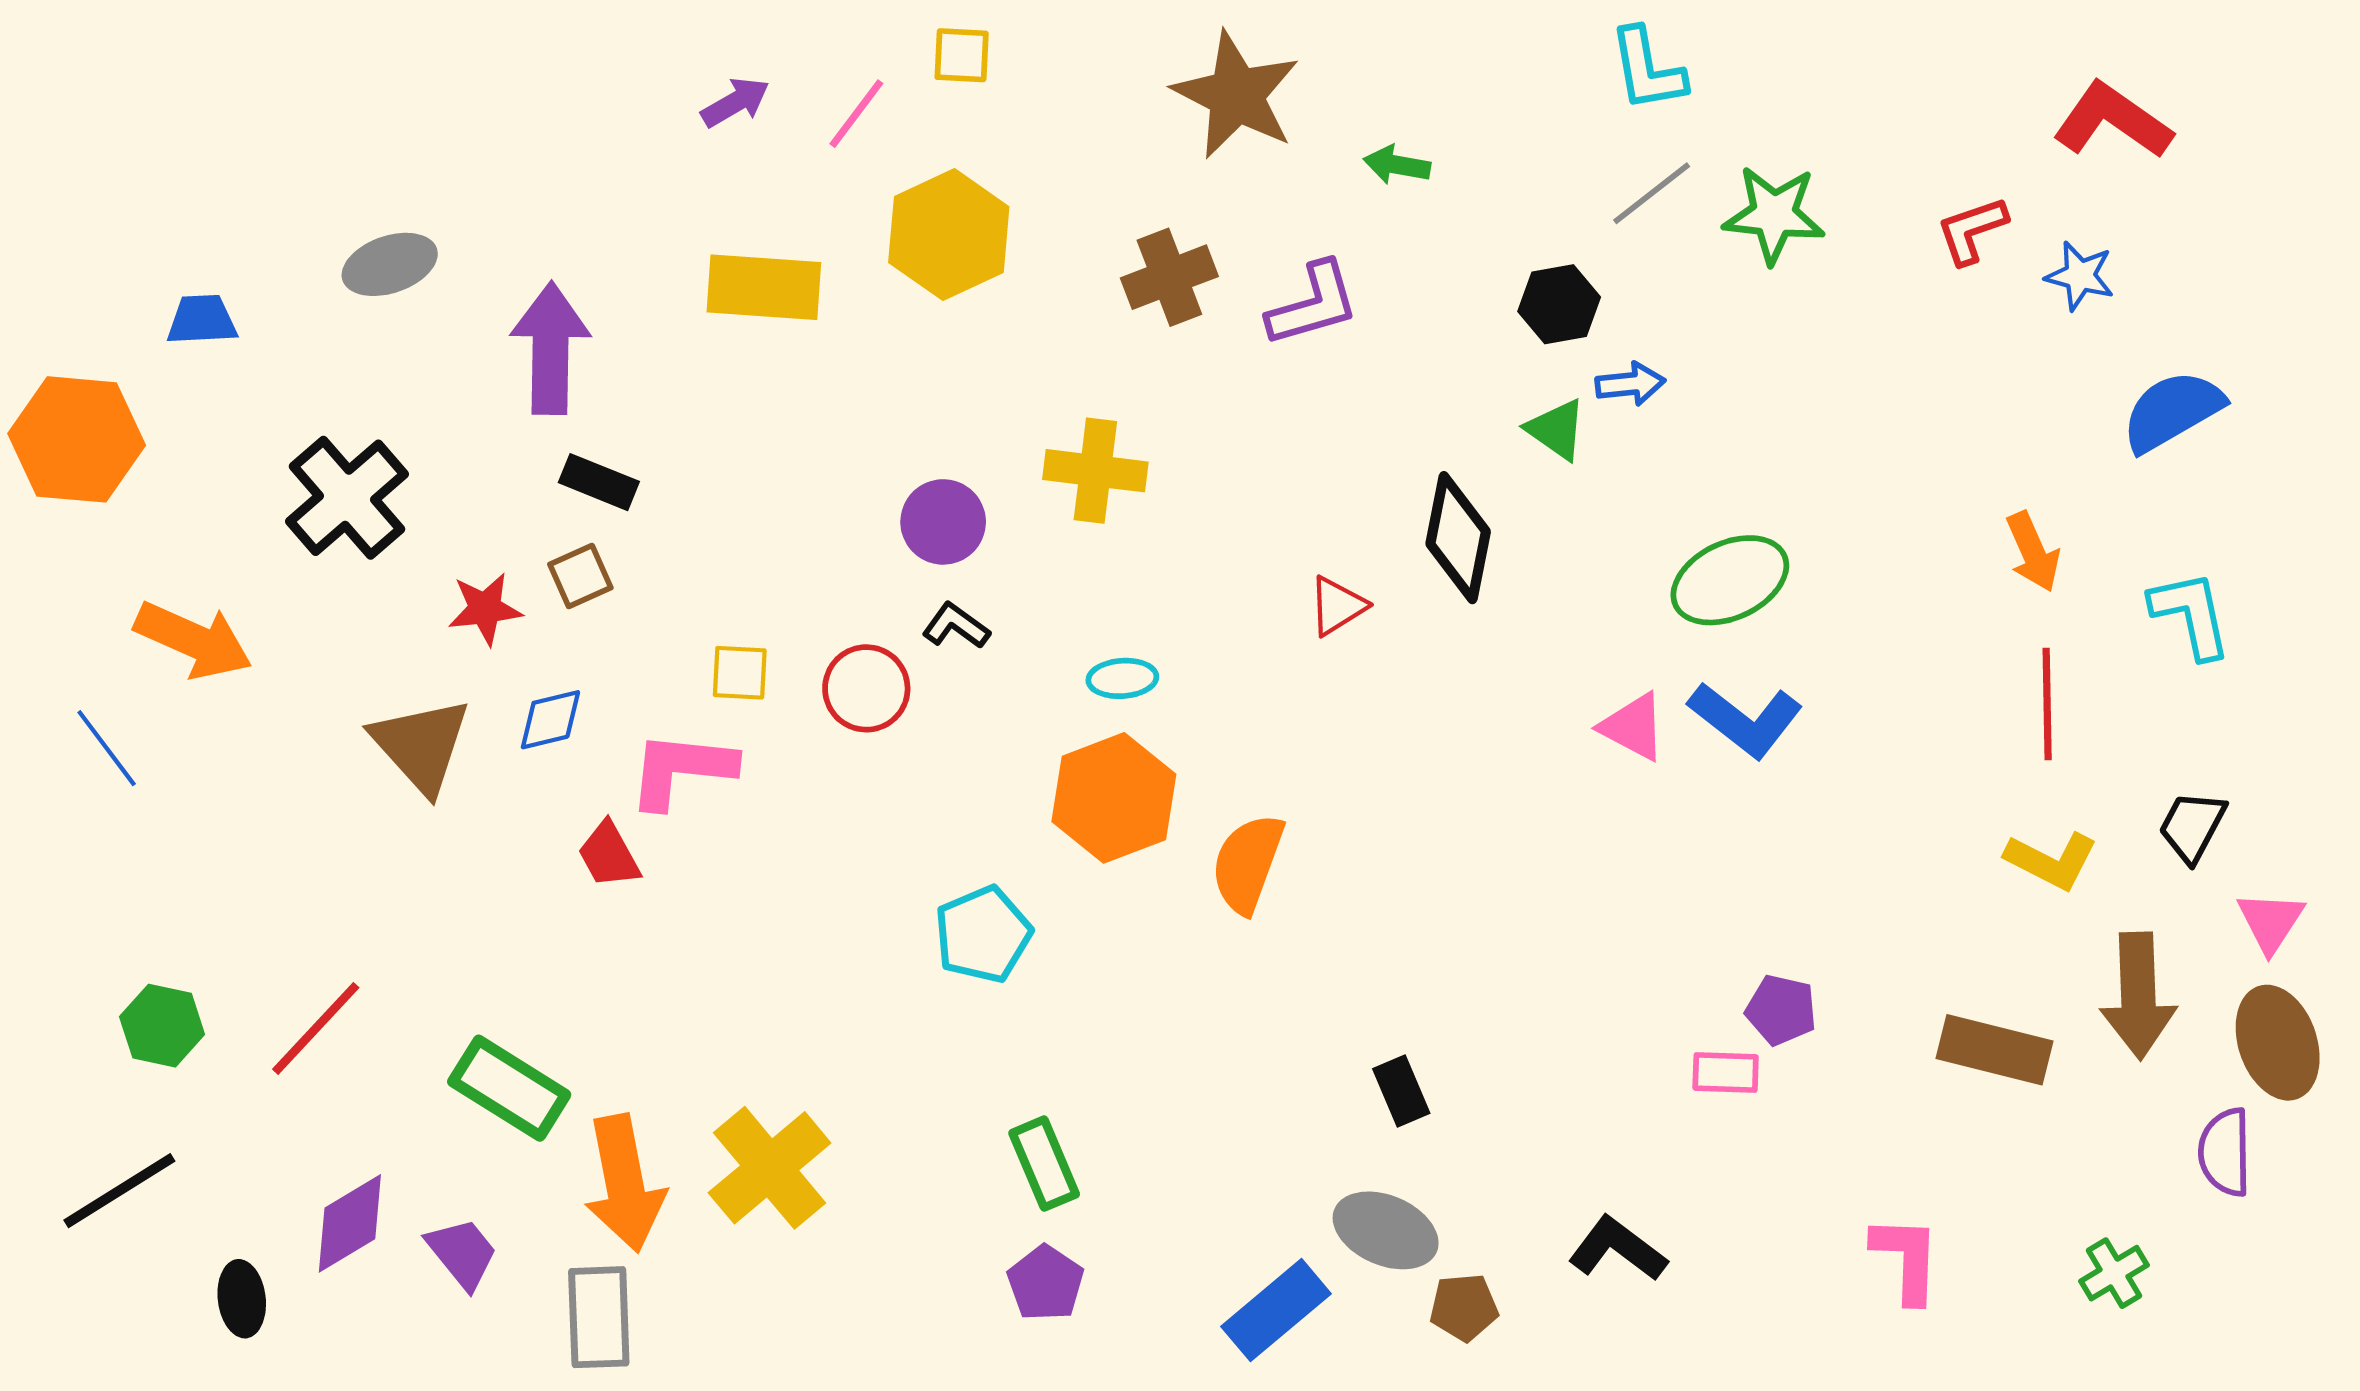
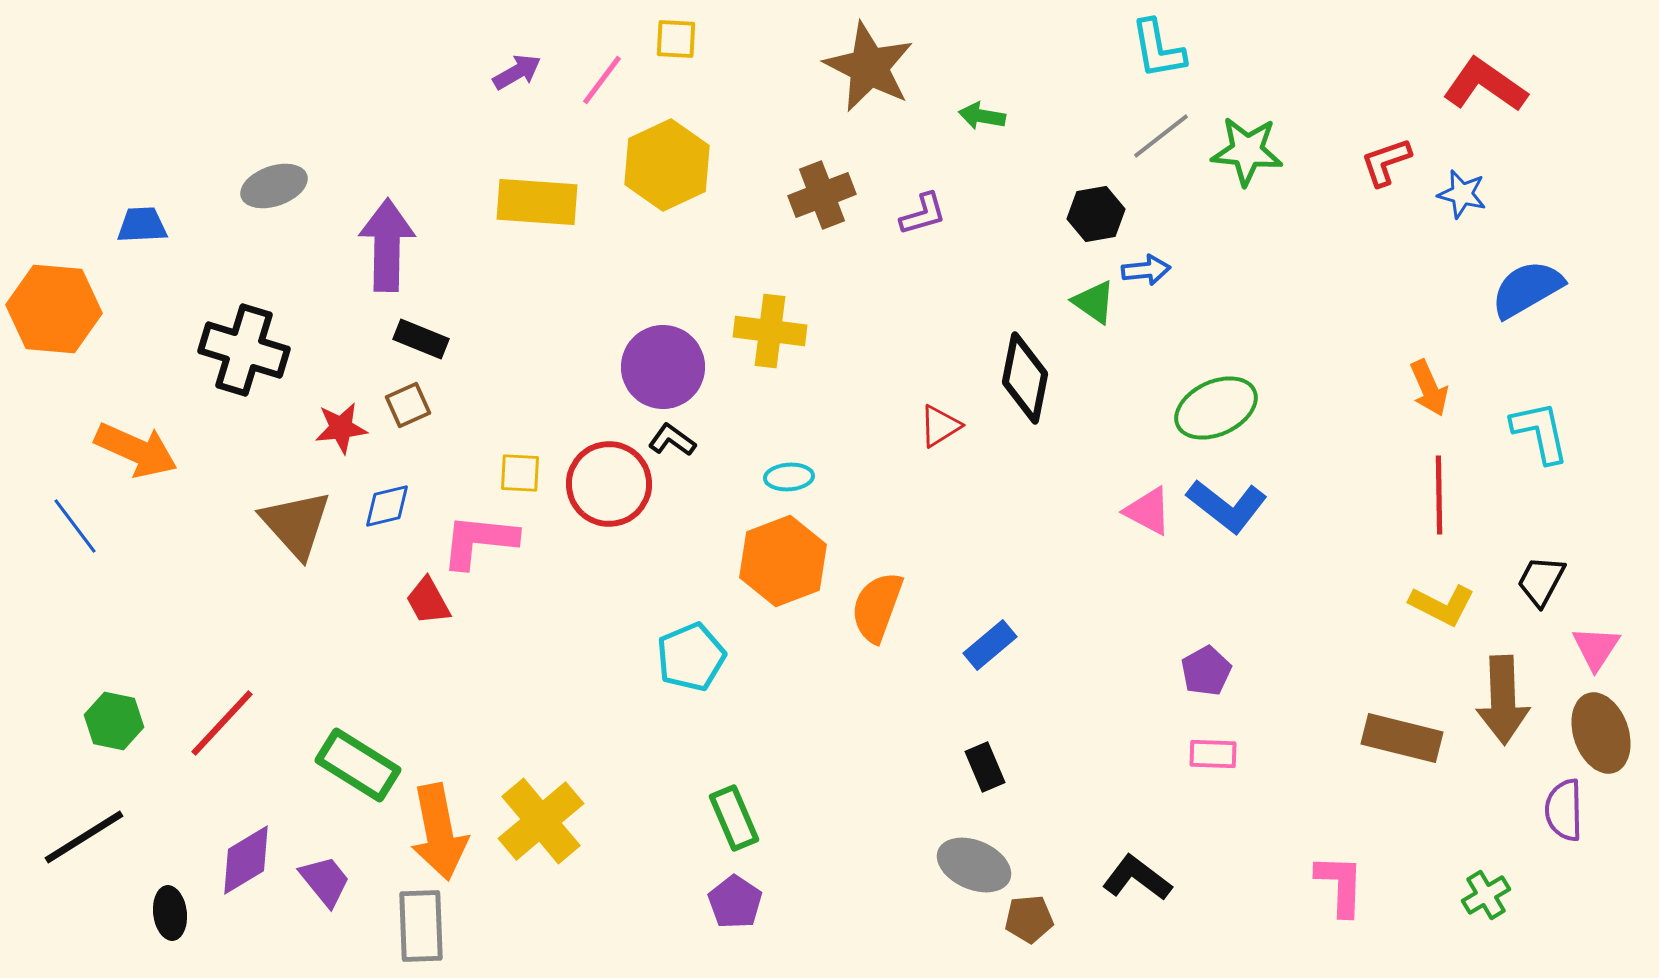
purple L-shape: (1313, 304) -> (923, 214), size x0.7
black cross: (347, 498) -> (244, 350), turned -32
purple circle: (943, 522) -> (663, 367), size x1.4
red circle: (866, 688) -> (609, 484), size x1.4
purple pentagon: (1781, 1010) -> (1206, 671), moved, turned 30
blue rectangle: (1276, 1310) -> (990, 645), moved, size x0.7

